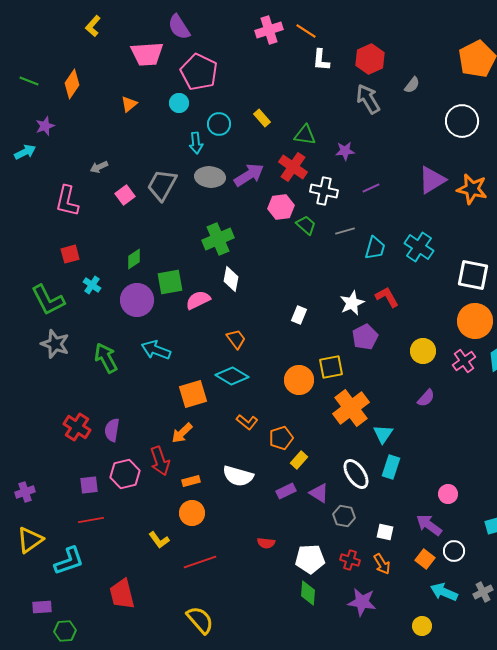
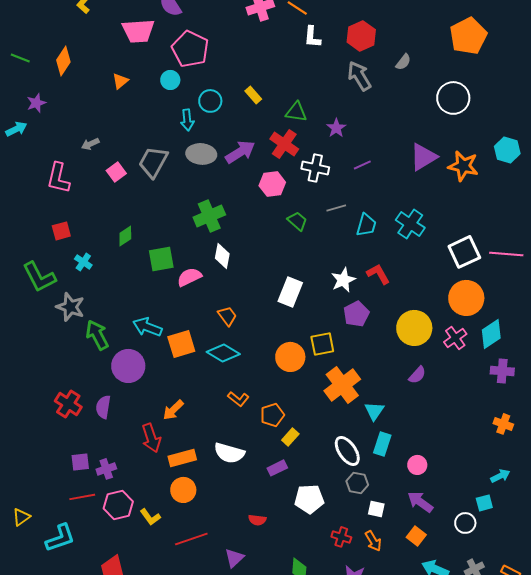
purple star: (345, 151) -> (336, 128), turned -30
green trapezoid: (306, 225) -> (297, 221), moved
white square: (473, 275) -> (464, 252), turned -36
purple circle: (137, 300) -> (128, 366), moved
white rectangle: (299, 315) -> (290, 292), size x1.6
gray star: (55, 344) -> (70, 307), moved
yellow circle: (423, 351) -> (414, 328), size x1.4
orange square: (193, 394) -> (181, 344), moved
pink hexagon: (125, 474) -> (118, 505), moved
orange rectangle: (191, 481) -> (182, 458), size x1.5
purple cross: (25, 492) -> (106, 469), moved
purple triangle: (319, 493) -> (234, 558), moved, turned 45
pink circle: (448, 494) -> (417, 465), moved
gray hexagon: (344, 516) -> (357, 483), moved
yellow triangle: (30, 540) -> (21, 517), size x0.7
white circle: (454, 551) -> (465, 523), moved
white pentagon: (310, 559) -> (309, 499), moved

